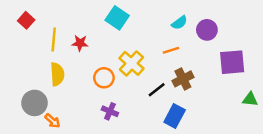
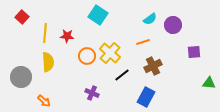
purple square: (232, 62) -> (194, 52), size x0.6
orange circle: (104, 78) -> (87, 56), moved
black line: (157, 90) -> (122, 75), moved
gray circle: (35, 103) -> (21, 77), moved

